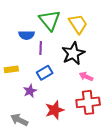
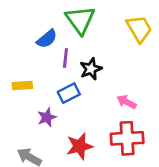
yellow trapezoid: (78, 24) -> (139, 29), moved
blue semicircle: (27, 35) -> (47, 39), turned -42
black star: (73, 53) -> (91, 69), moved, size x0.7

